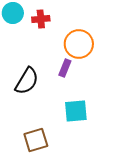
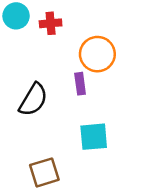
purple rectangle: (65, 68) -> (80, 84), turned -30

